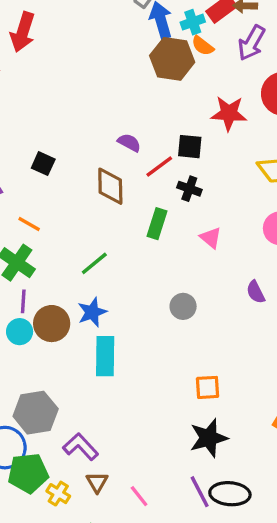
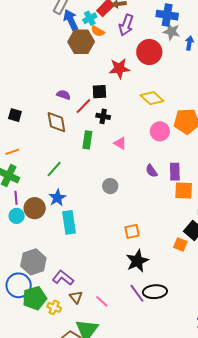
orange line: (29, 224) -> (12, 152), turned -40

